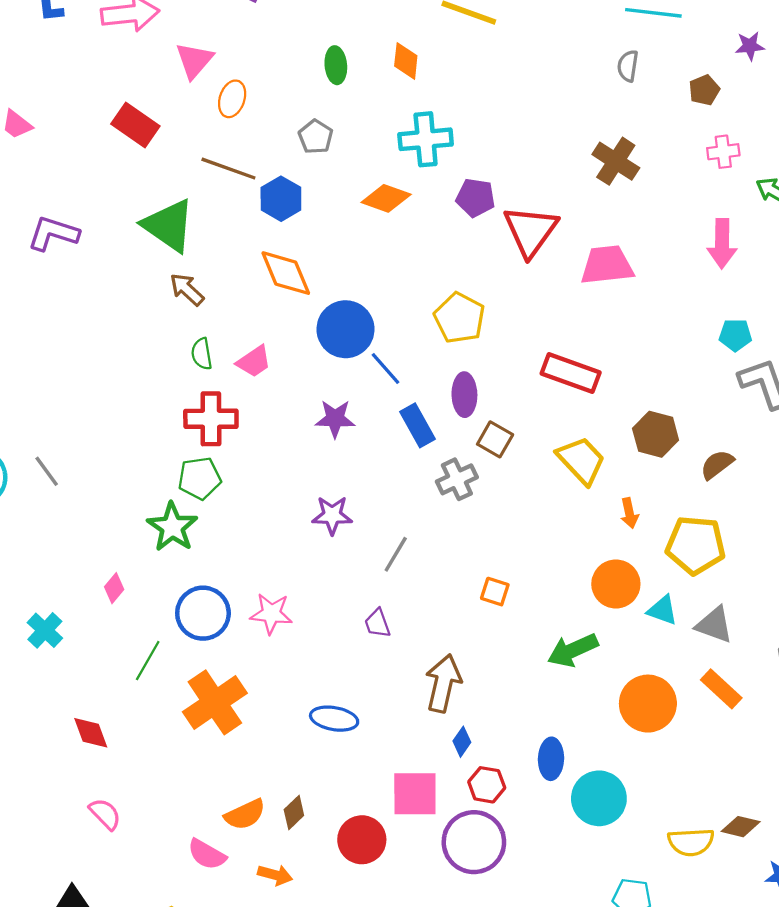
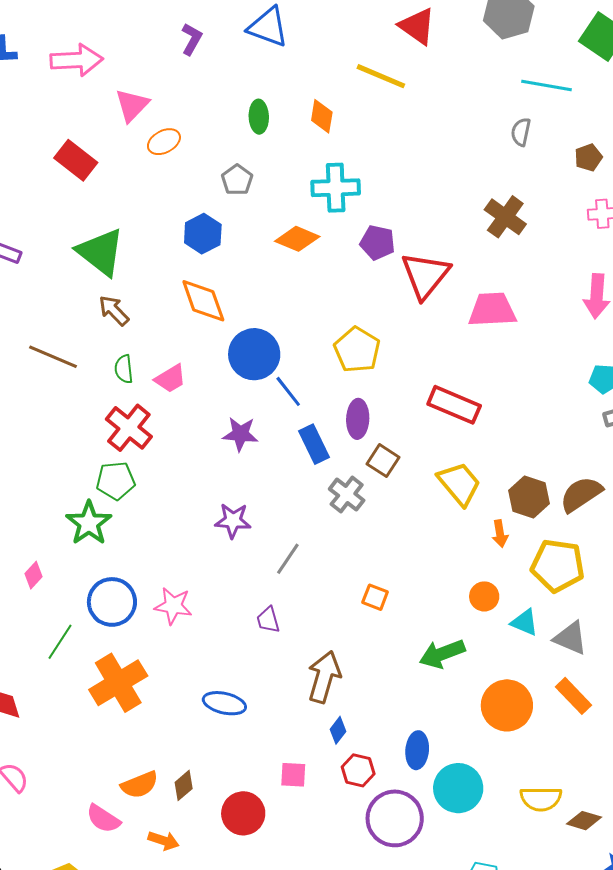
orange ellipse: (232, 99) -> (164, 142), turned 40
brown line: (228, 169) -> (53, 357), moved
red cross: (211, 419) -> (129, 428), turned 36
brown hexagon: (656, 434) -> (529, 497), moved
brown semicircle: (717, 464) -> (581, 494), size x1.4
gray cross: (457, 479) -> (347, 495), turned -30
orange circle: (616, 584) -> (484, 596), size x0.7
pink square: (415, 794) -> (293, 775), size x0.6
purple circle: (474, 842) -> (395, 818), moved
yellow semicircle: (691, 842) -> (541, 799), moved

